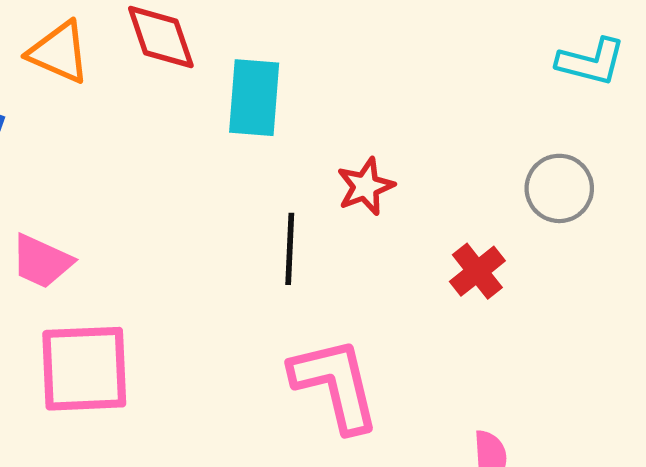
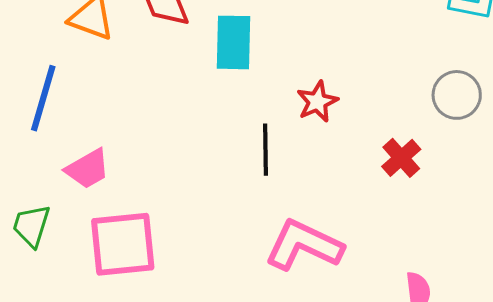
pink trapezoid: (42, 261) -> (88, 169), turned -51
pink L-shape: (335, 384) -> (304, 245), turned -48

